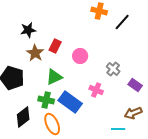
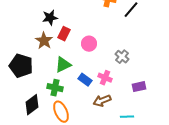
black star: (28, 30) -> (50, 18), moved
purple rectangle: (135, 85) -> (139, 87), moved, turned -48
blue rectangle: (70, 102) -> (85, 80), moved, size x0.6
brown arrow: (133, 113) -> (102, 101), moved

